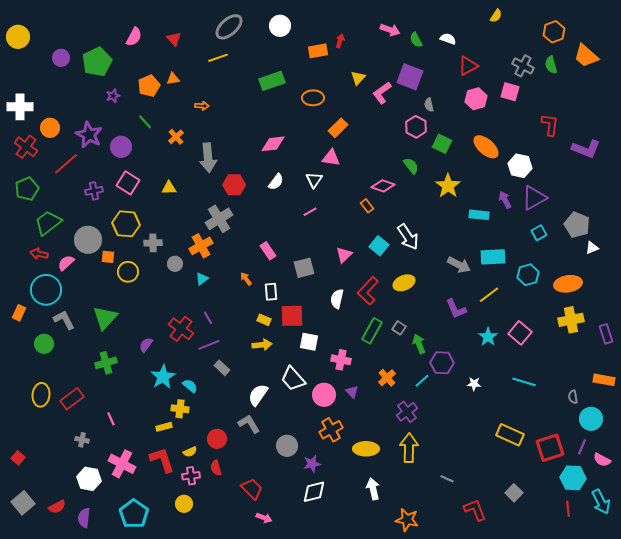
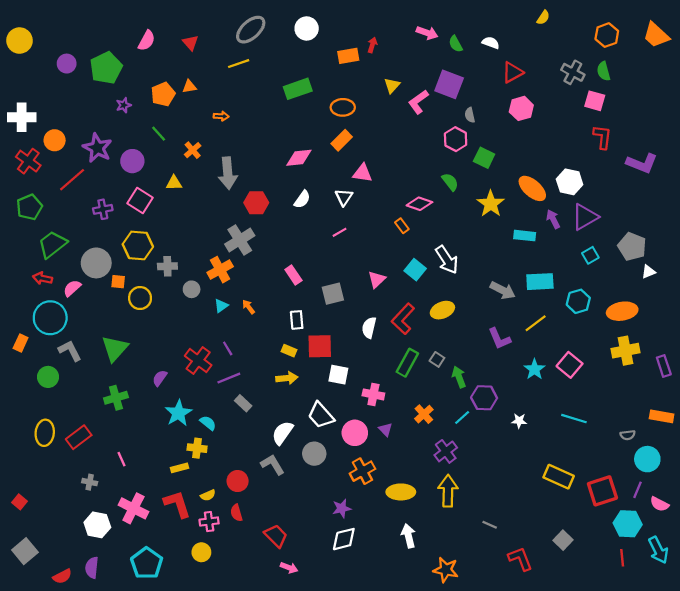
orange trapezoid: (586, 56) -> (656, 35), moved
pink square: (510, 92) -> (595, 101), moved
orange rectangle: (338, 128) -> (342, 140), moved
orange ellipse: (486, 147) -> (532, 188), moved
yellow triangle: (169, 188) -> (174, 183), moved
orange arrow: (246, 279) -> (249, 307), moved
gray semicircle: (573, 397) -> (628, 435), turned -88
gray circle: (287, 446) -> (314, 454), moved
red semicircle: (57, 507) -> (62, 576), moved

